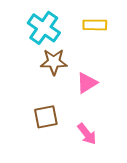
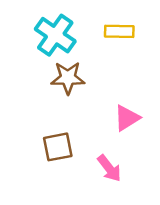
pink triangle: (87, 83) -> (127, 118), moved

